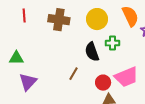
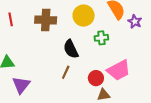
black semicircle: (92, 52) -> (71, 49), moved

